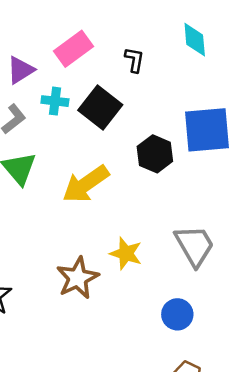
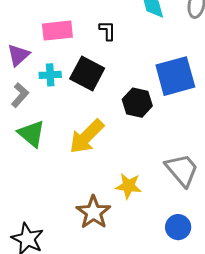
pink rectangle: (74, 49) -> (57, 31), turned 40

